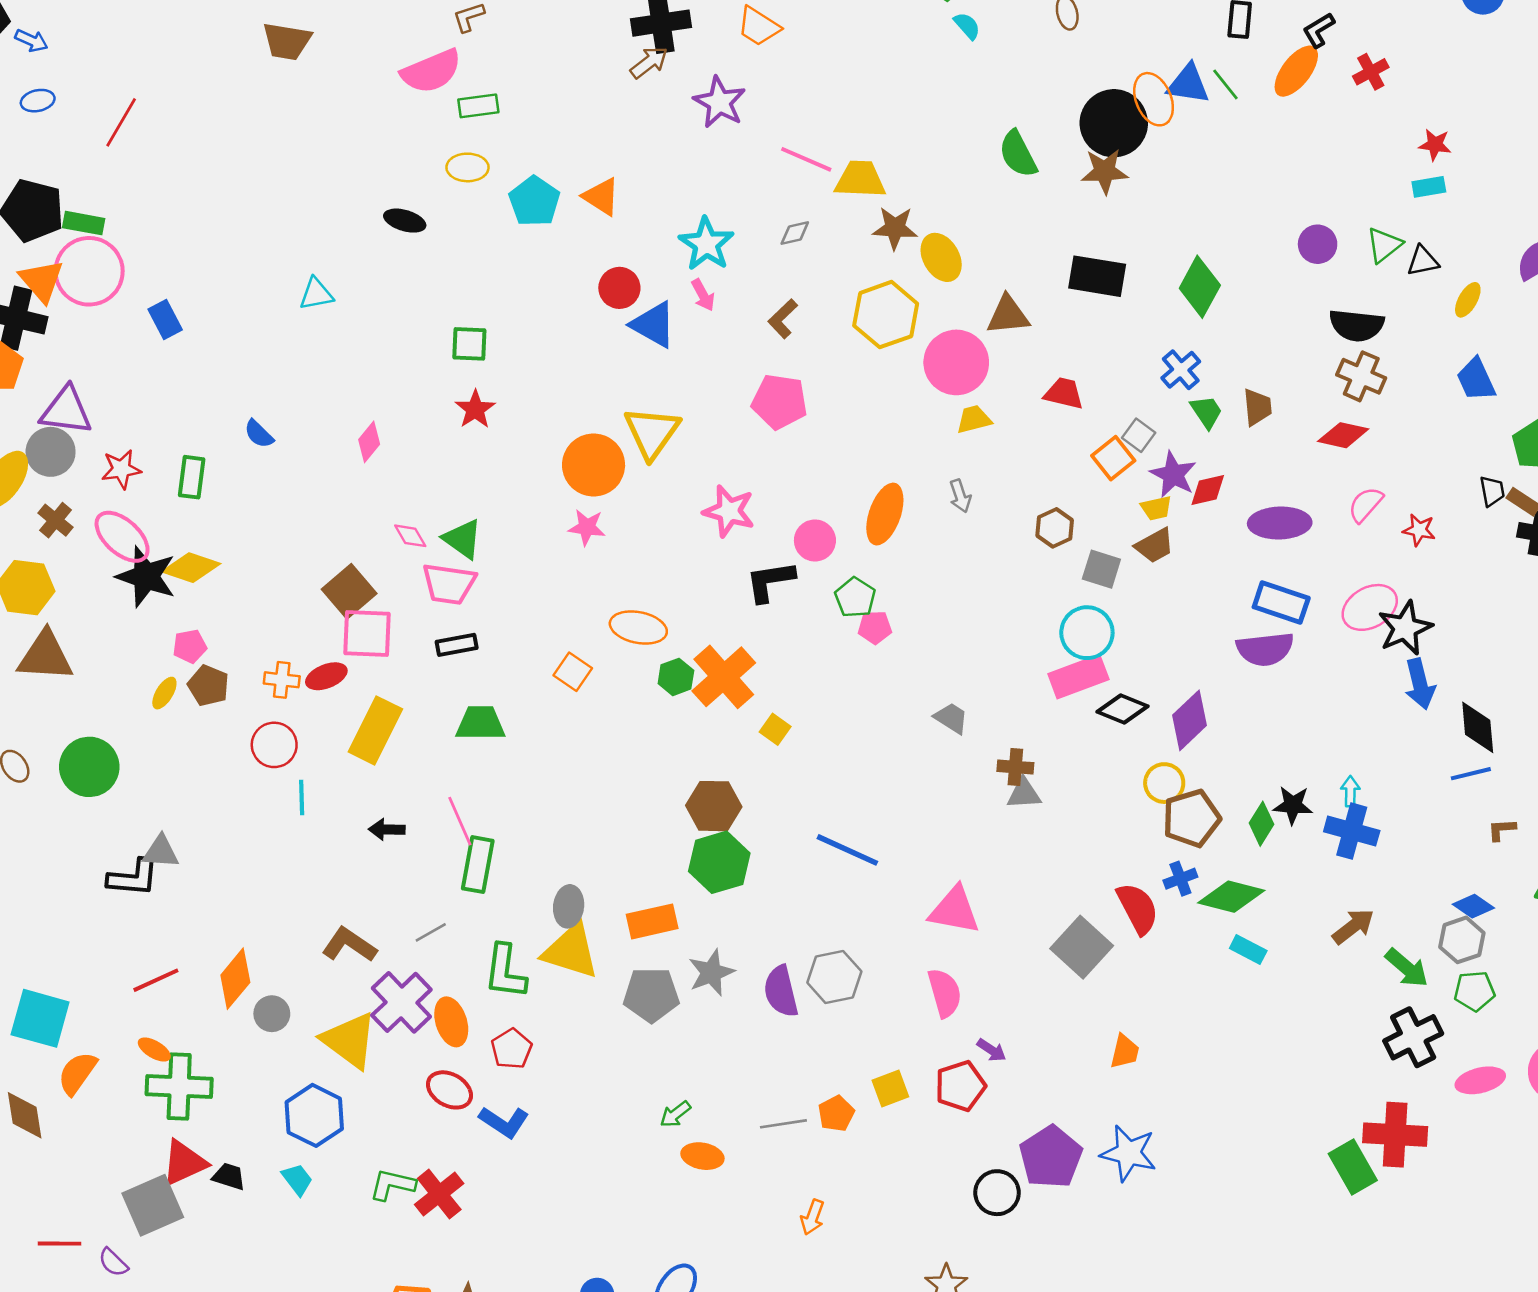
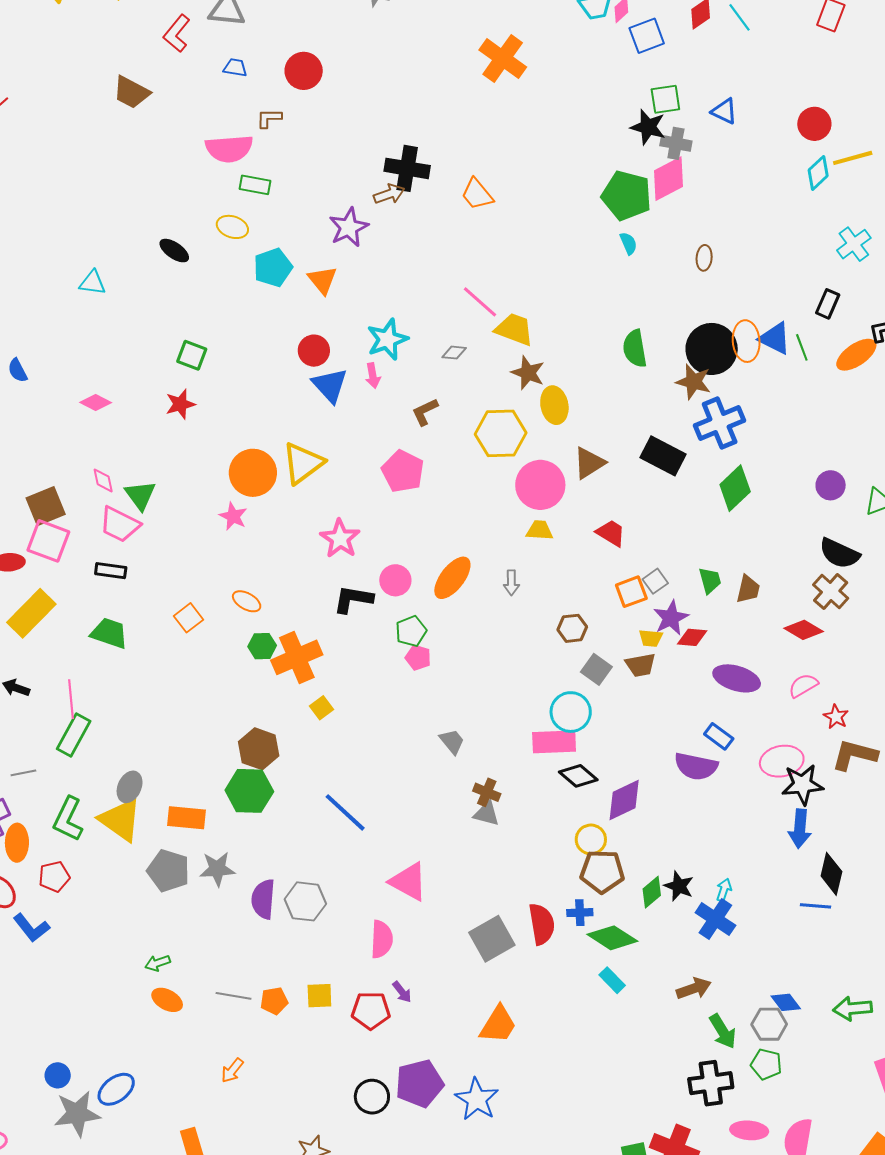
purple star: (720, 102) -> (349, 227), moved
brown triangle: (1008, 315) -> (589, 463), turned -45
blue cross: (1181, 370) -> (720, 423), moved, size x1.6
pink diamond: (369, 442) -> (96, 402), turned 60
blue rectangle: (1281, 602) -> (719, 736), size x0.7
orange ellipse: (638, 627) -> (247, 601), size x0.7
brown L-shape: (1502, 830) -> (854, 755), moved, size x2.0
orange trapezoid: (1125, 1051) -> (498, 1025), size x1.5

